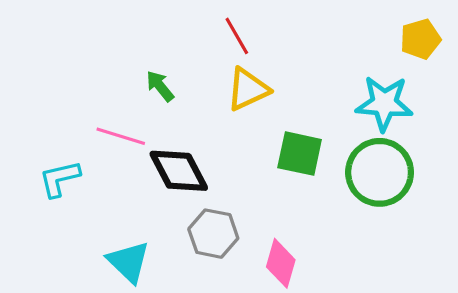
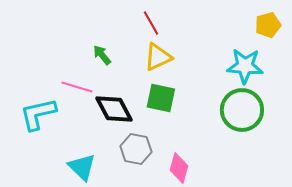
green square: (300, 154) -> (161, 98), moved
cyan L-shape: (60, 179) -> (38, 114), size x1.4

